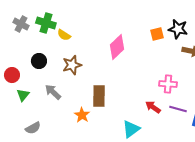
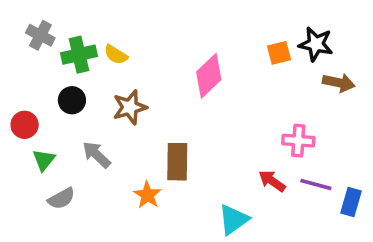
green cross: (46, 23) -> (79, 55), moved, turned -30
gray semicircle: (33, 128) -> (61, 199), moved

